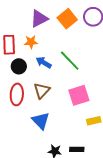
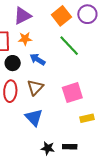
purple triangle: (39, 19) -> (22, 16), moved
green line: (70, 61) -> (69, 46), moved

